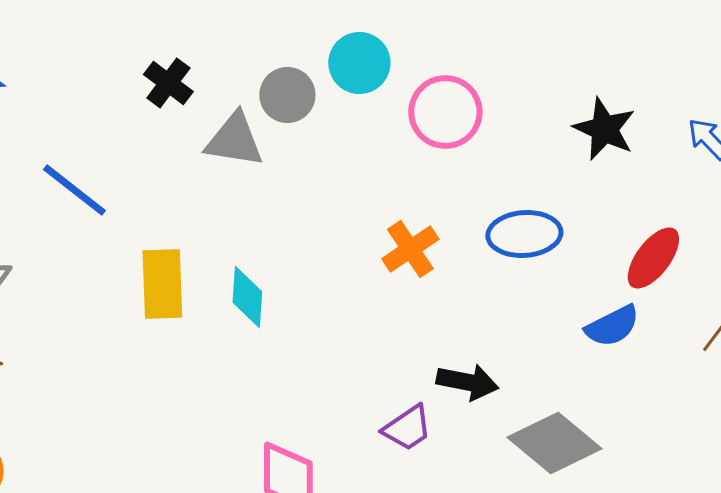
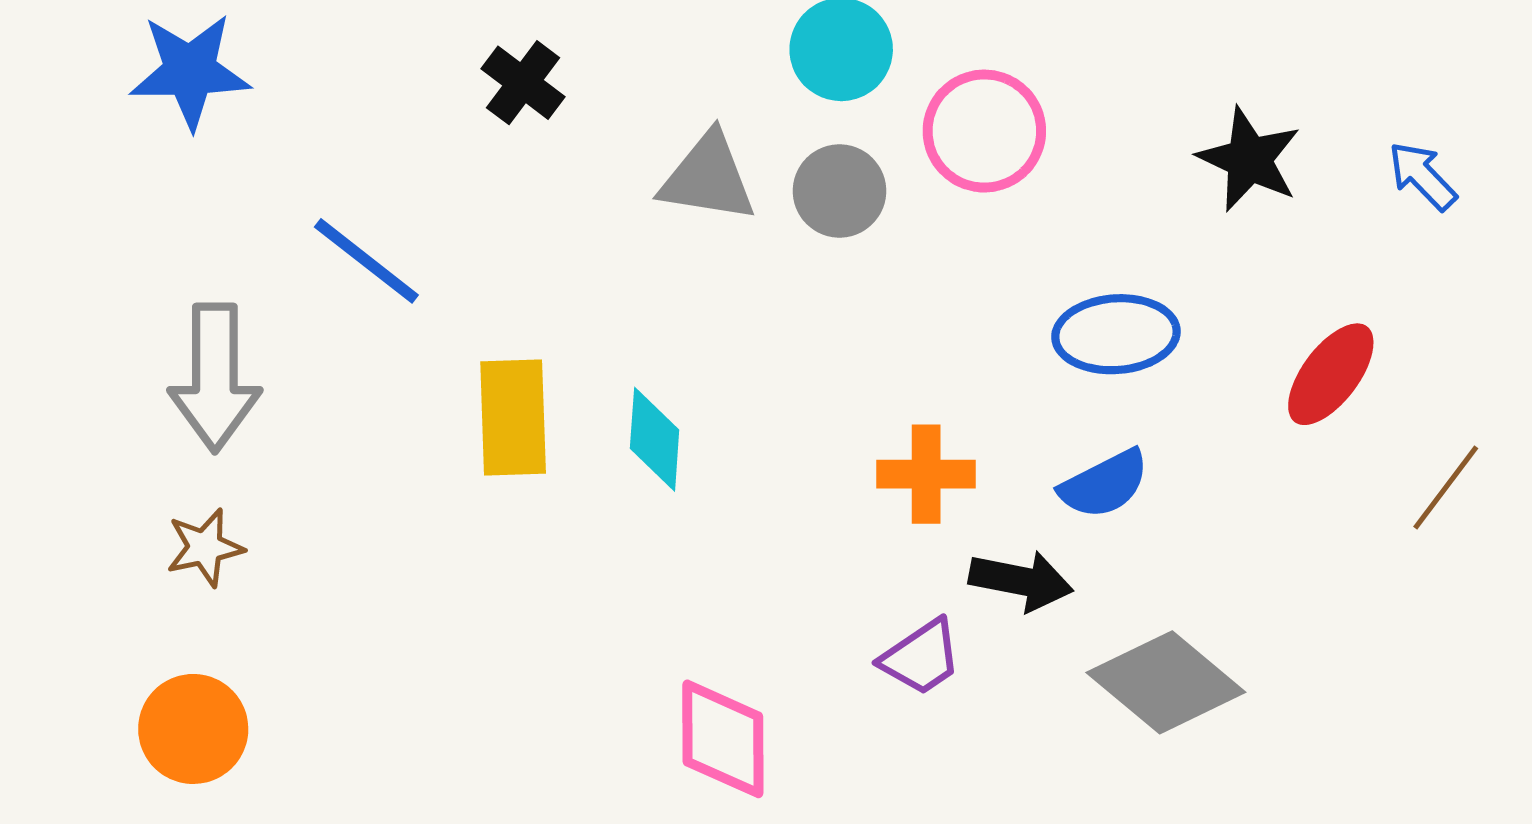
gray circle: (287, 95) -> (839, 191), moved
gray triangle: (234, 140) -> (708, 178), moved
orange cross: (410, 249) -> (926, 474), moved, turned 34
blue semicircle: (612, 326) -> (1104, 484), moved

